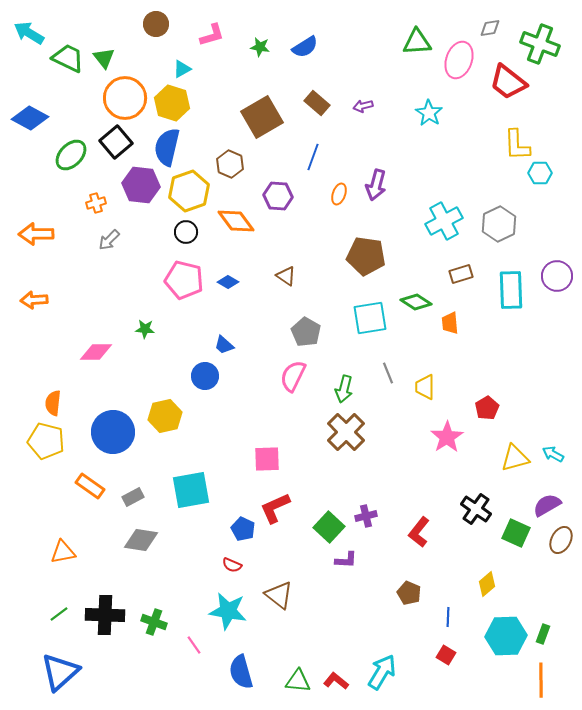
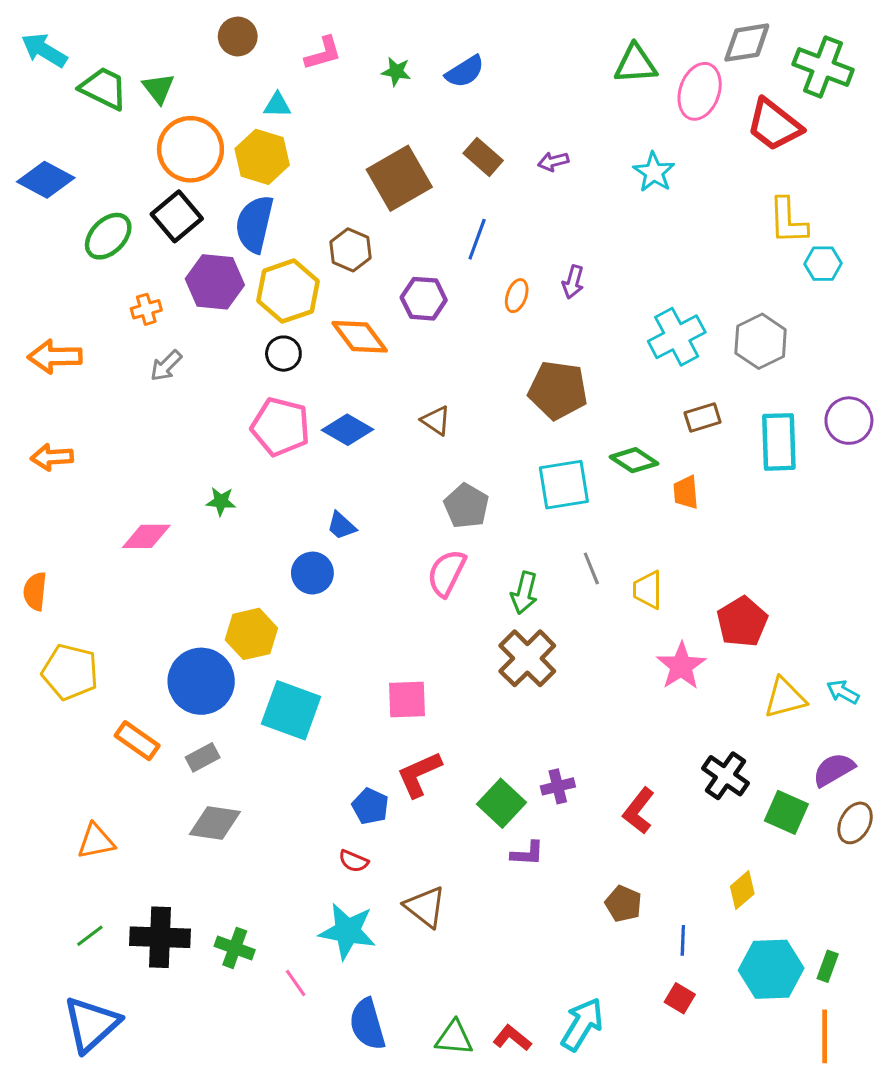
gray diamond: (490, 28) -> (747, 43), size x1.6
cyan triangle: (182, 69) -> (277, 105), turned 30
purple arrow: (376, 185) -> (573, 282), size x0.7
blue diamond: (228, 282) -> (347, 430), size x1.5
orange semicircle: (53, 403) -> (35, 591), moved
red pentagon: (487, 408) -> (742, 622), size x1.4
blue circle: (113, 432) -> (201, 681), moved
cyan square: (191, 490) -> (291, 710), moved, turned 30

